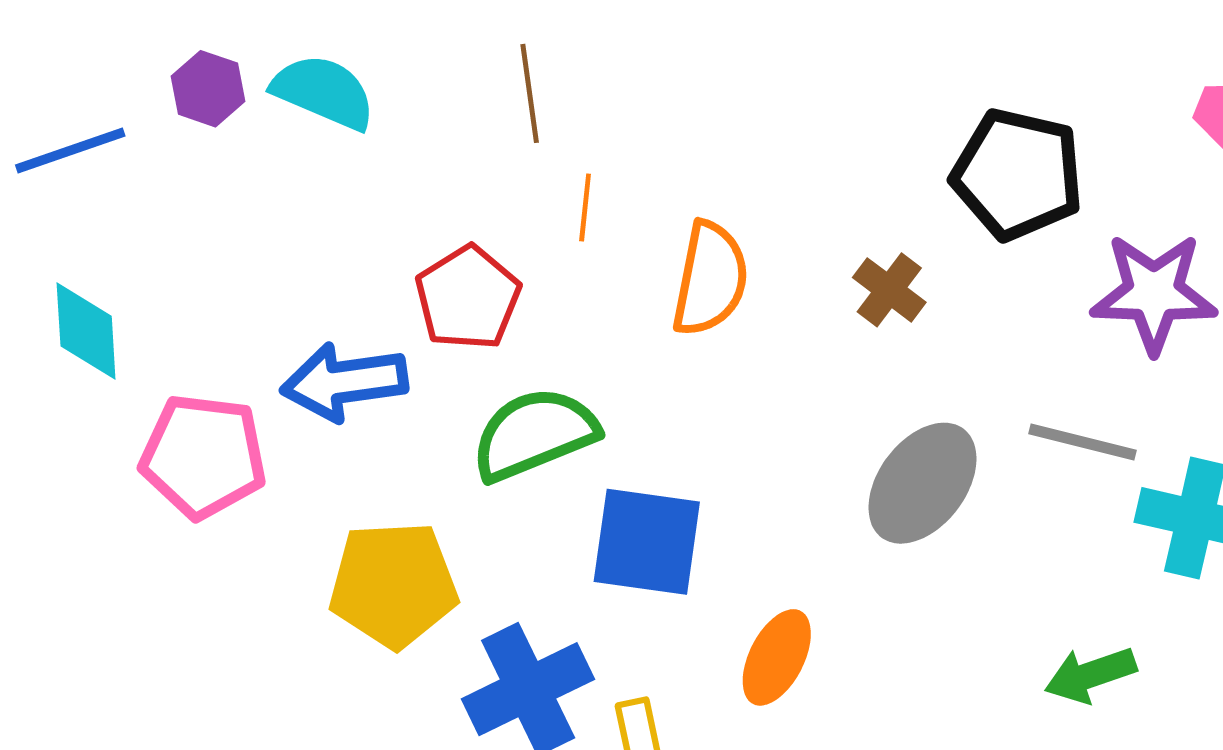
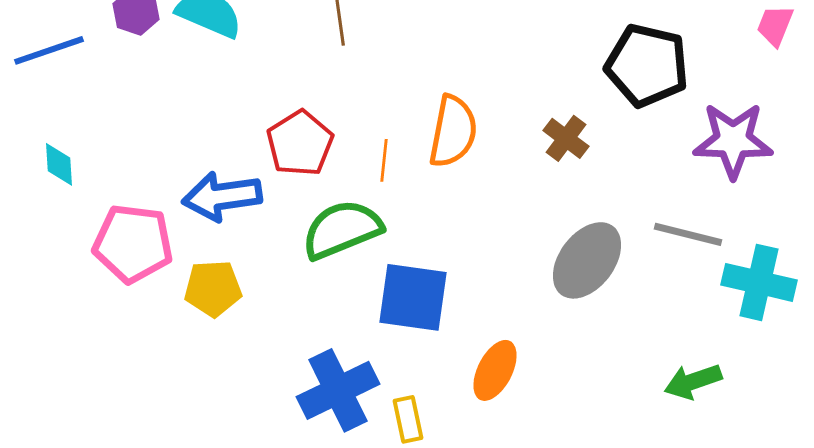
orange line: (585, 208) -> (384, 160), moved
cyan diamond: (86, 331) -> (59, 164), size x0.7
yellow pentagon: (393, 585) -> (213, 288), moved, size x0.7

